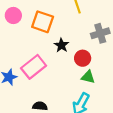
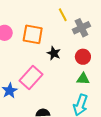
gray cross: (100, 33) -> (81, 28), moved
red circle: (83, 58) -> (83, 57), moved

